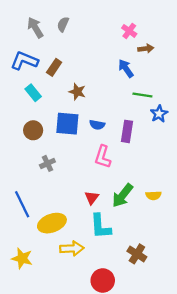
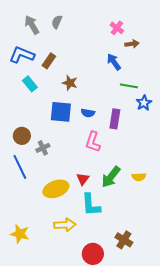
brown circle: (33, 130) -> (22, 136), moved
blue line: (22, 204) -> (20, 167), moved
yellow ellipse: (52, 223) -> (56, 189), moved
brown cross: (137, 254) -> (124, 240), moved

